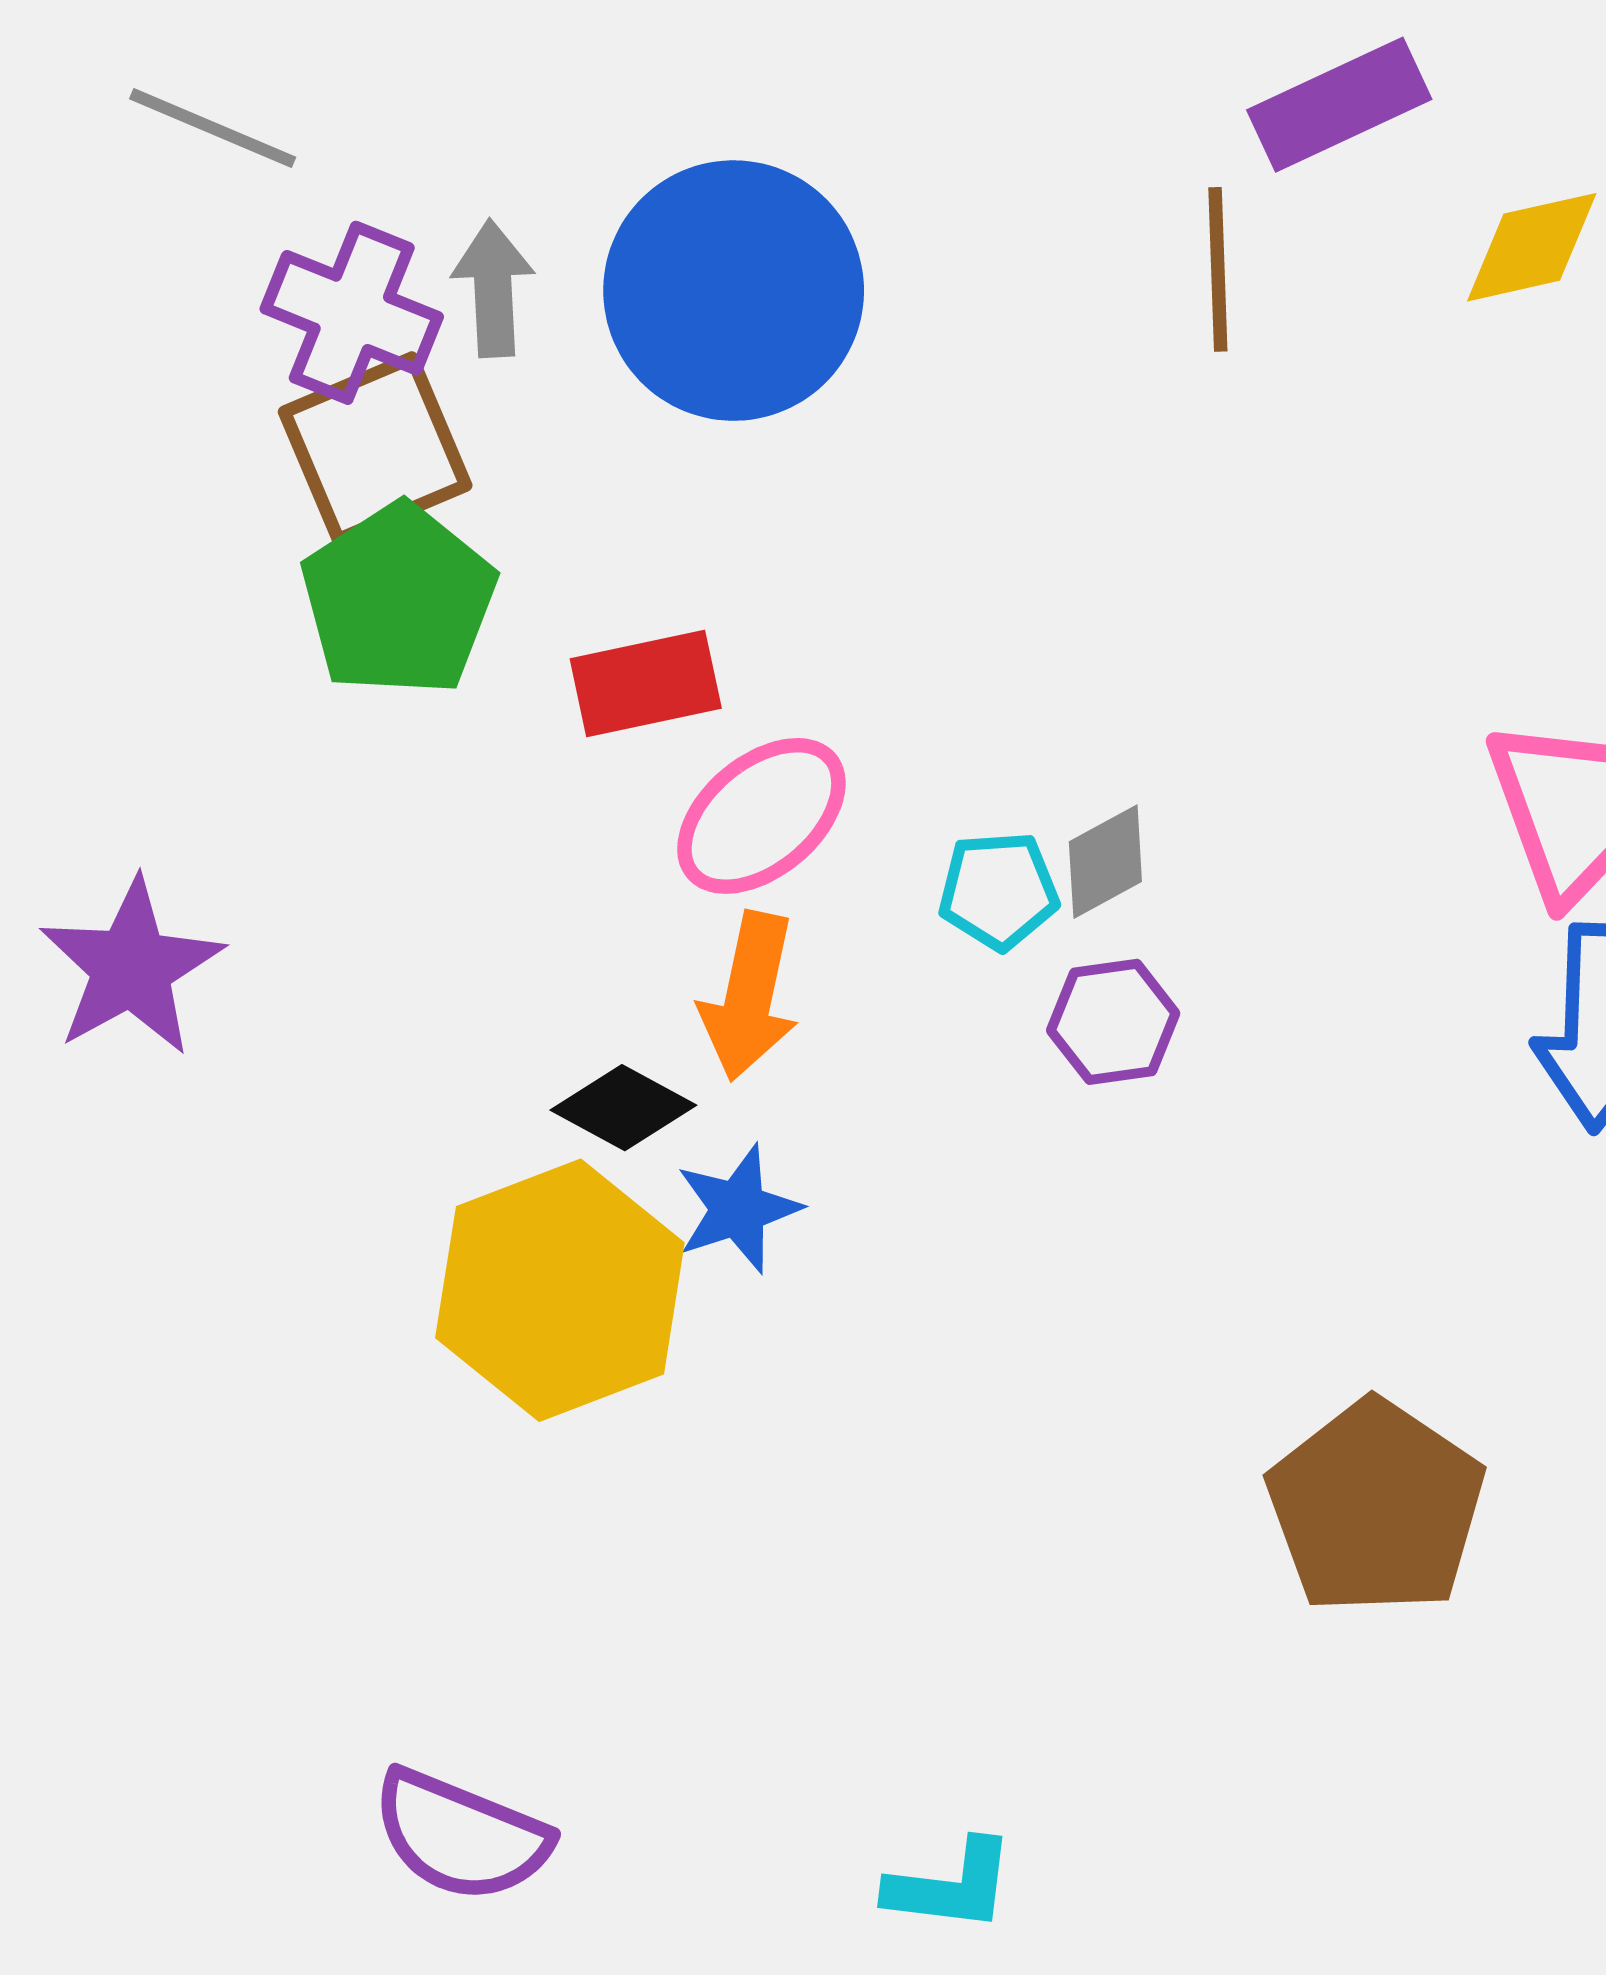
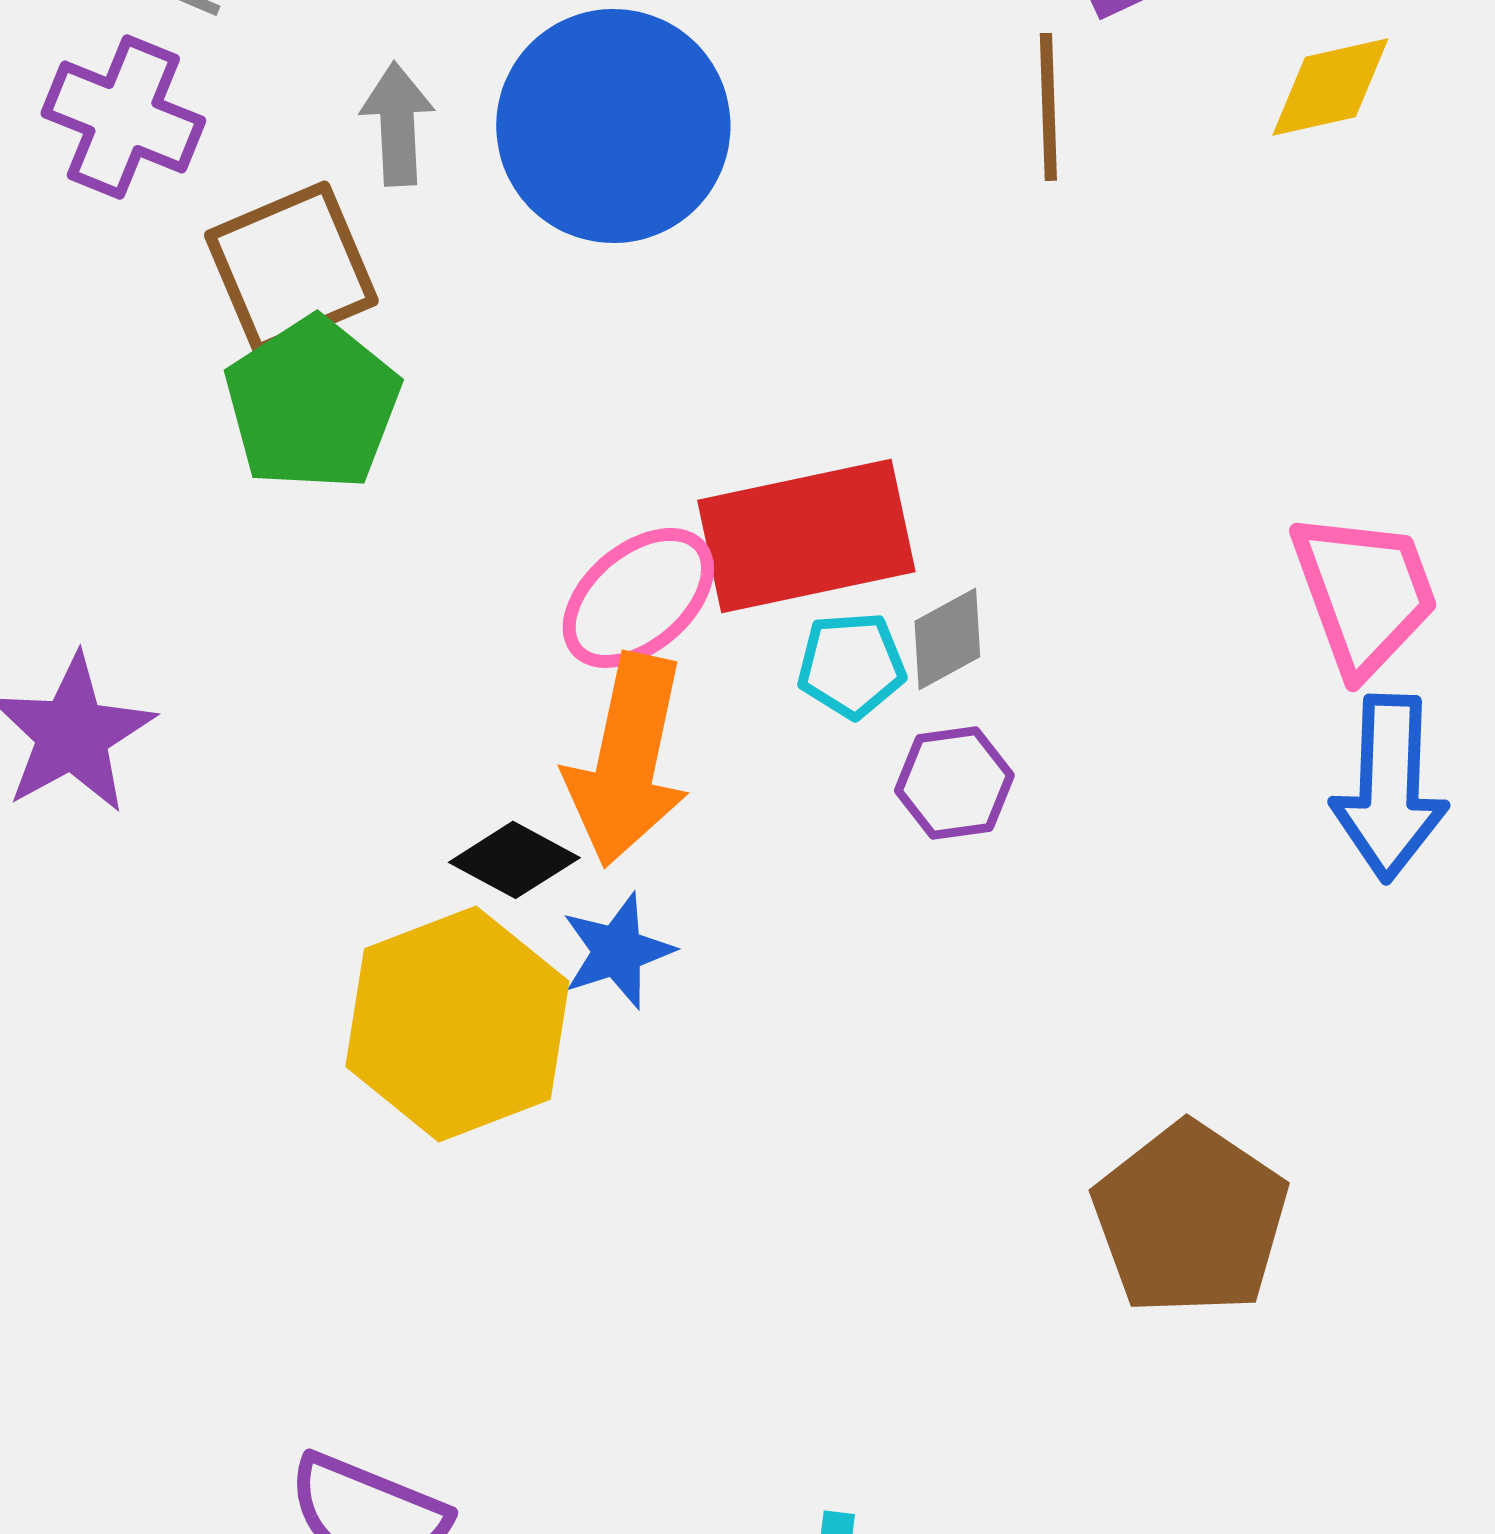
purple cross: (352, 313) -> (123, 117), moved
red rectangle: (646, 684) -> (806, 536), moved, size x1.6
orange arrow: (749, 996) -> (627, 760), size x1.4

